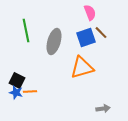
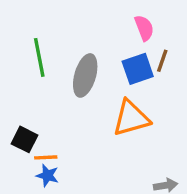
brown line: (101, 33) -> (162, 61), turned 64
blue star: (16, 93) -> (47, 176), moved

